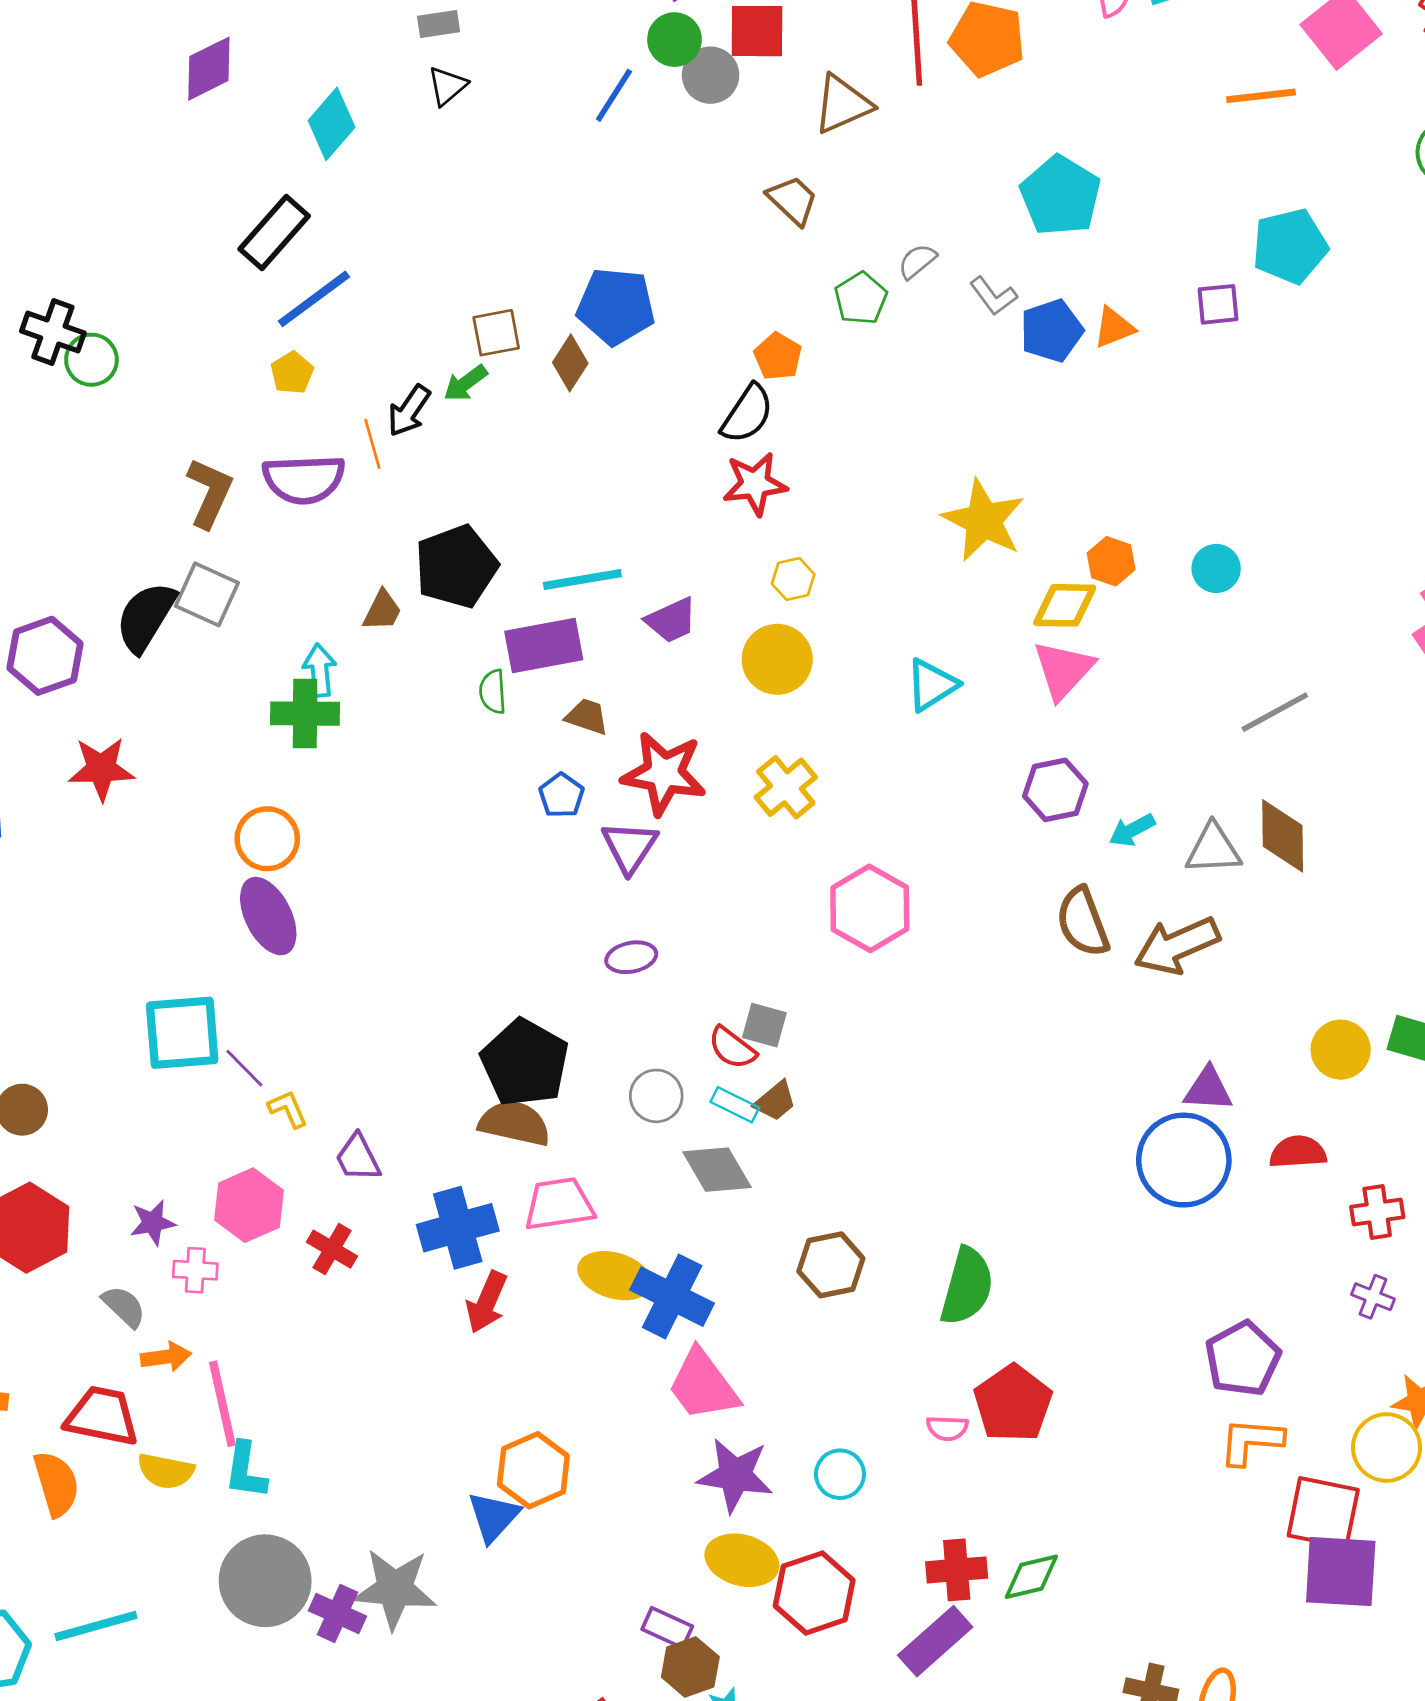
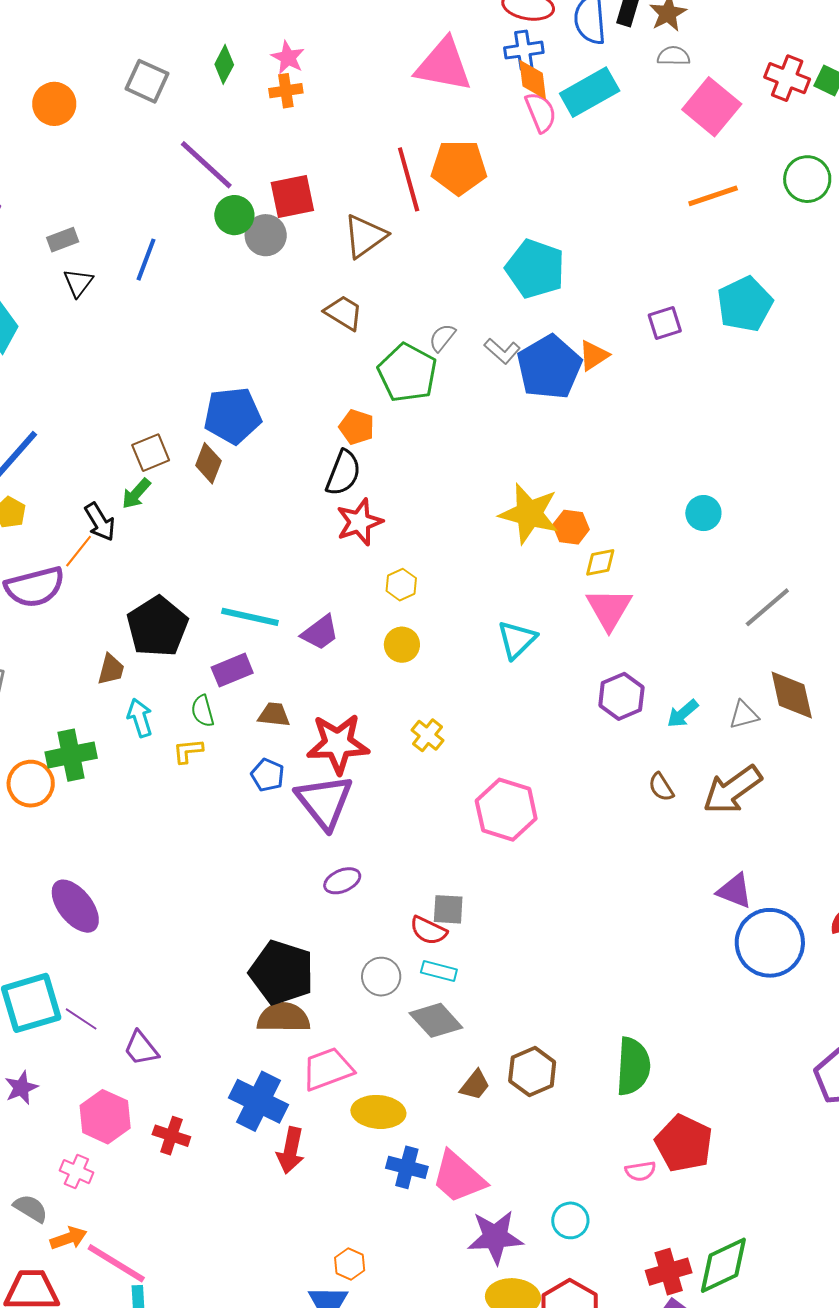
blue line: (614, 95) -> (146, 260), moved
orange line: (1261, 96) -> (713, 196), moved
cyan pentagon: (1290, 246) -> (745, 304), moved
green pentagon: (861, 298) -> (407, 373), size x1.5
blue pentagon: (1052, 331) -> (549, 367), size x1.4
black arrow: (409, 411) -> (100, 522), turned -54
orange line: (372, 444) -> (79, 551), turned 66
orange hexagon: (1111, 561) -> (571, 527), moved
cyan line: (582, 580) -> (250, 617), turned 34
yellow diamond: (1065, 605) -> (600, 562), size x0.7
purple rectangle: (544, 645) -> (232, 670), size x0.7
yellow circle: (777, 659) -> (402, 645), size x0.7
cyan arrow: (320, 670) -> (140, 718), moved
yellow cross: (786, 787) -> (427, 735), size x0.7
orange circle: (267, 839) -> (31, 784), moved
purple triangle: (630, 847) -> (324, 802), size x1.4
gray triangle: (1213, 849) -> (744, 715), size x0.7
brown semicircle: (1083, 922) -> (661, 787), size x0.6
purple triangle: (1208, 1089) -> (735, 891), moved, turned 30
brown trapezoid: (775, 1101) -> (475, 1085), moved
yellow L-shape: (288, 1109) -> (188, 751), moved, turned -60
purple trapezoid: (358, 1158) -> (141, 1048), moved
purple star: (153, 1223) -> (21, 1088), moved
blue cross: (458, 1228) -> (259, 1101), turned -36
pink cross: (195, 1270) -> (76, 1172), turned 32
blue cross: (672, 1297) -> (407, 1167), moved, size x0.7
pink line: (222, 1404) -> (116, 1263), turned -34
orange hexagon: (533, 1470) -> (350, 1264), size x0.6
green diamond: (1031, 1577) -> (723, 1265), size x1.4

